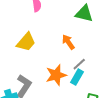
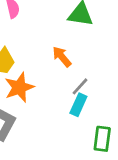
orange star: (56, 75) -> (19, 87), moved

